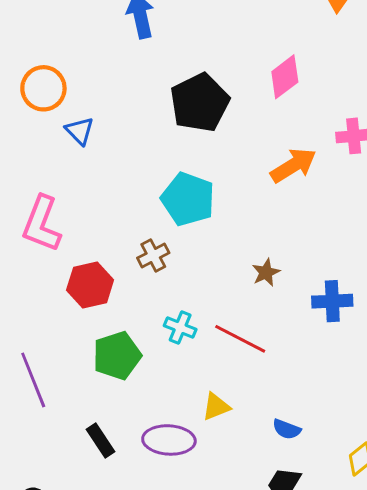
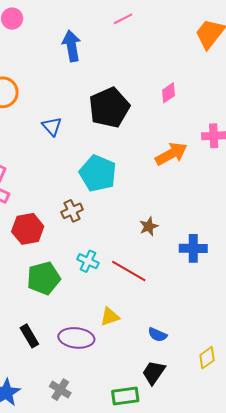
pink diamond: (285, 77) -> (169, 93), size x0.7
blue triangle: (80, 131) -> (52, 126), moved

